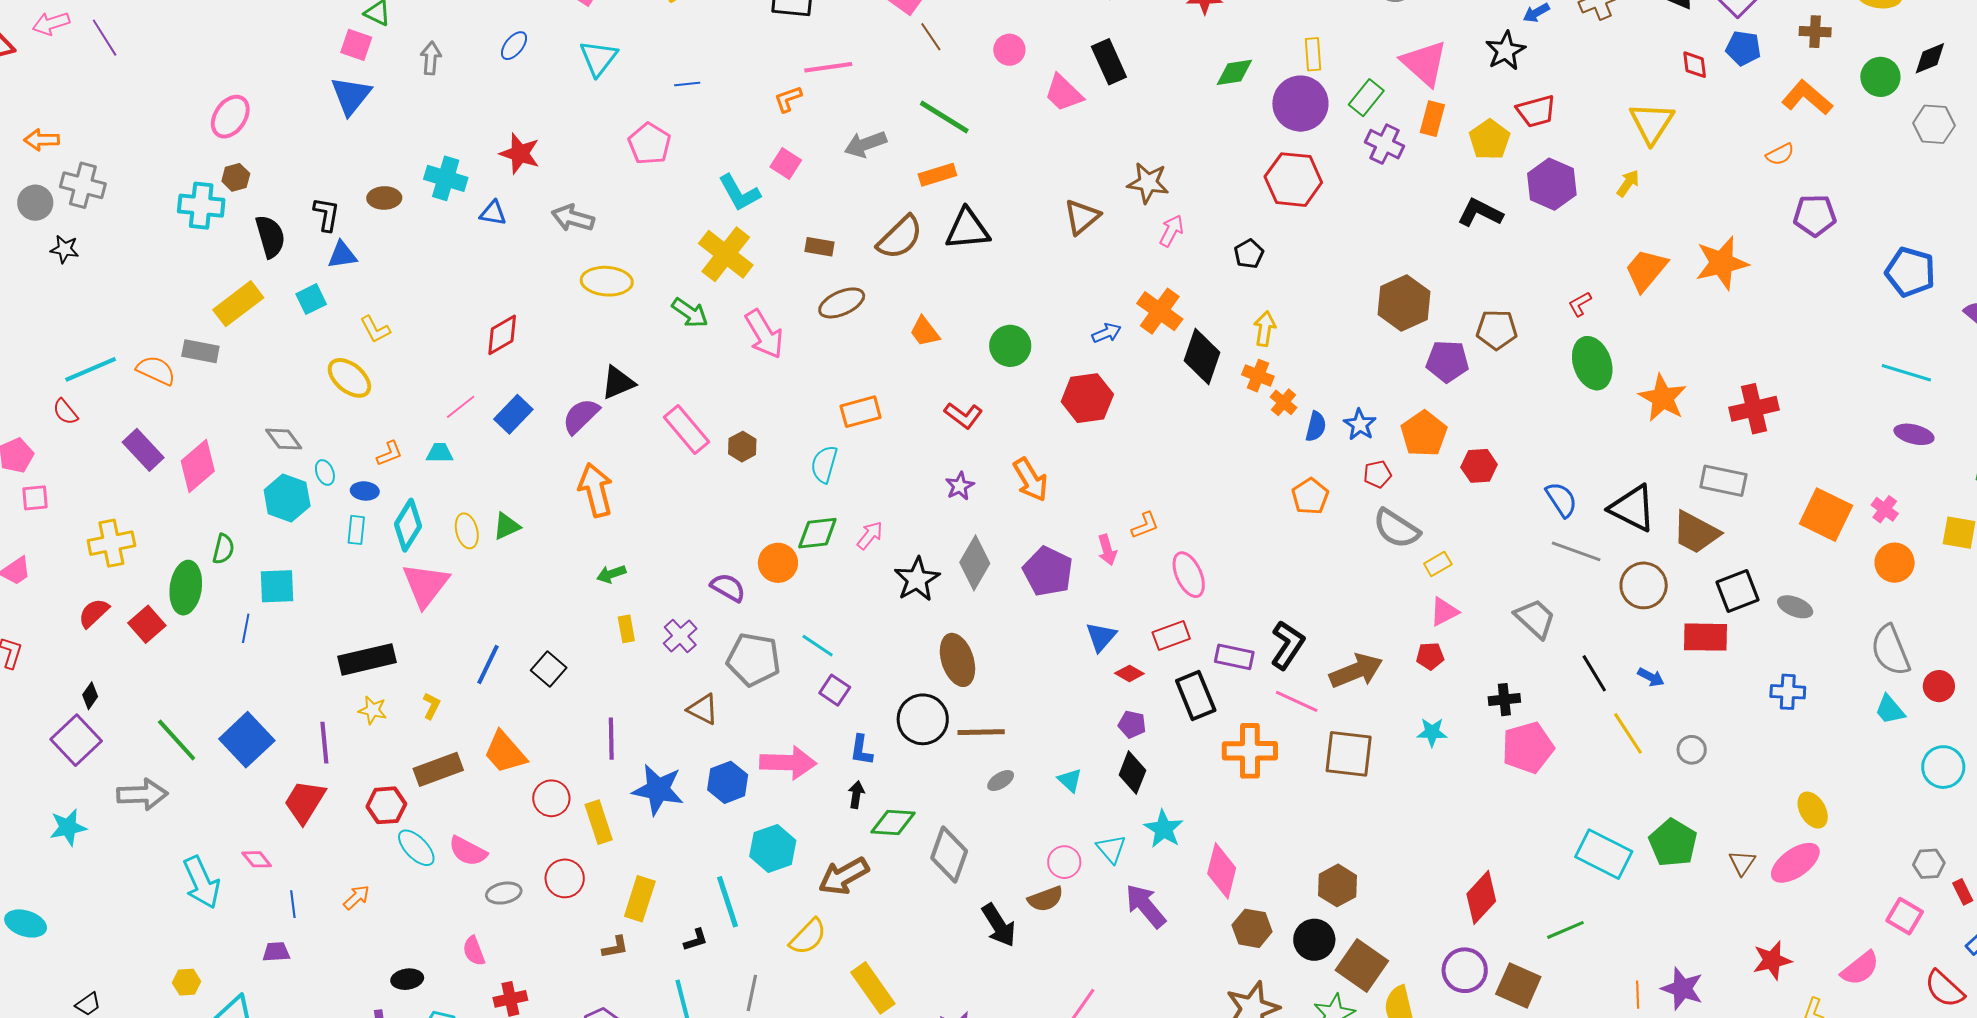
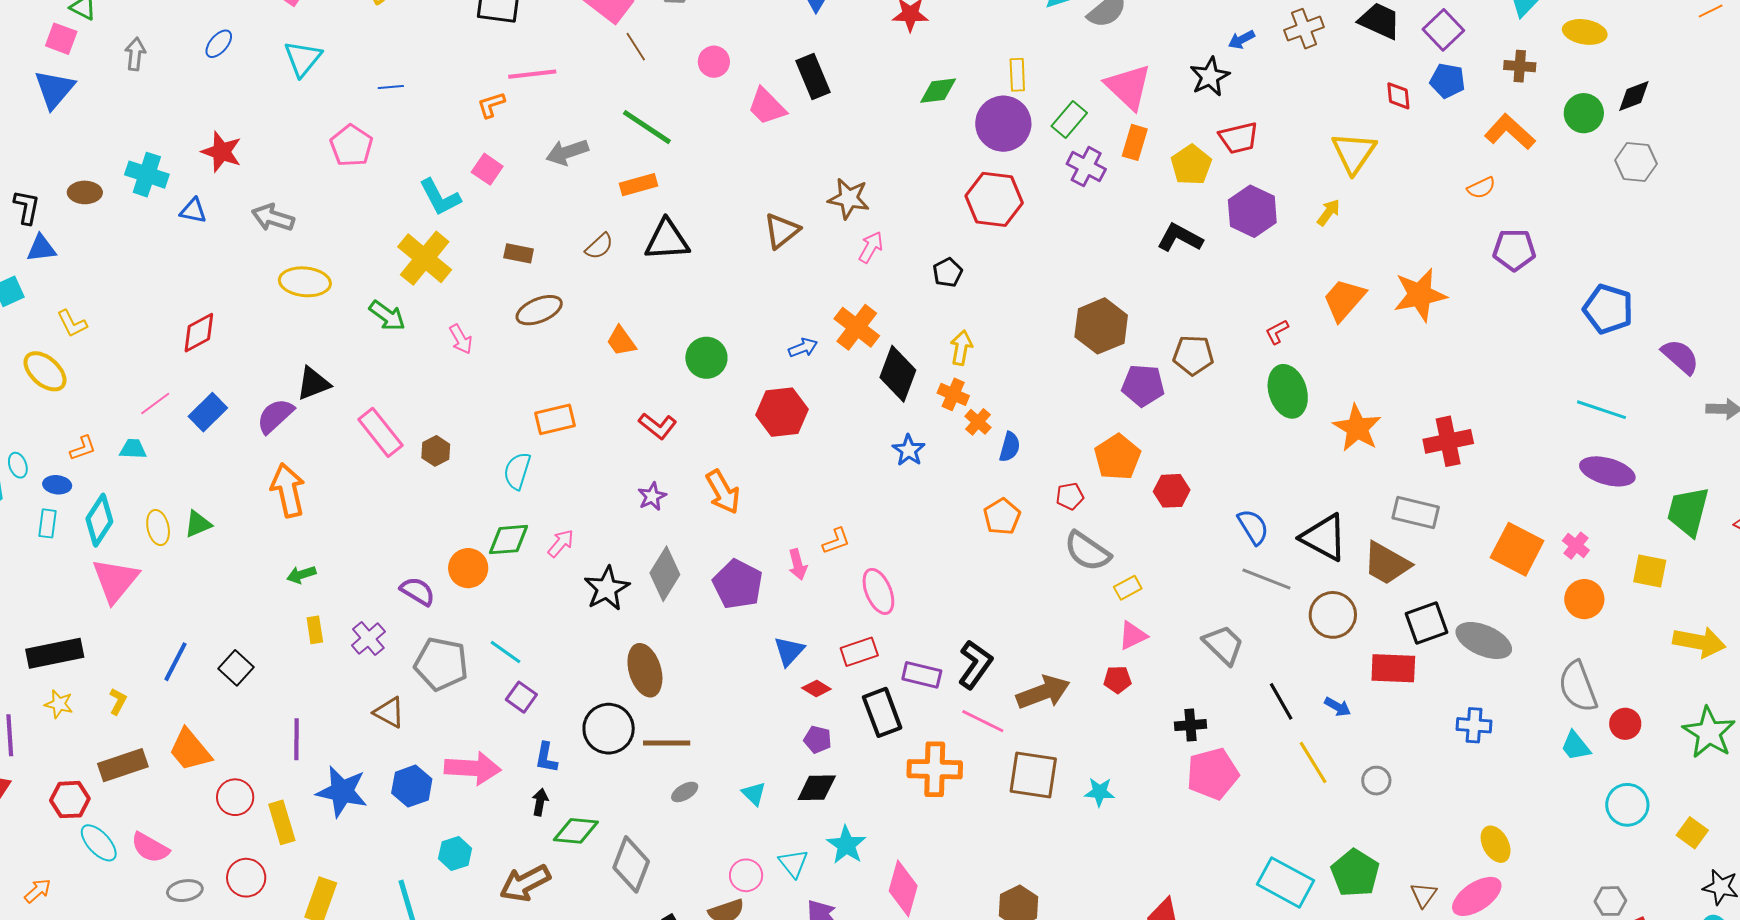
brown semicircle: (900, 237) -> (599, 246), size x0.6
pink arrow: (764, 334) -> (461, 339), size x0.6
blue star: (1360, 424) -> (909, 450), moved
purple ellipse: (1914, 434) -> (1607, 471), size x1.4
gray ellipse: (1795, 607) -> (1484, 640), size x1.6
cyan star: (1432, 732) -> (1099, 792), moved
black diamond: (1132, 773) -> (817, 788), turned 66
cyan hexagon: (773, 848) -> (455, 854), size x0.7

